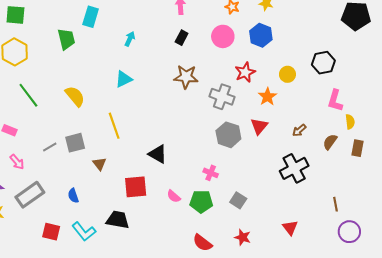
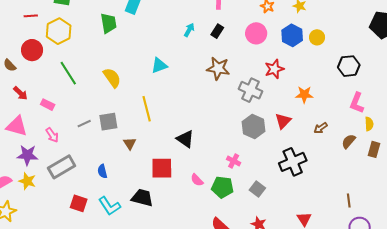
cyan arrow: (130, 39) -> (189, 30), moved
yellow circle: (287, 74) -> (317, 37), moved
orange star: (267, 97) -> (304, 95), moved, turned 30
black cross: (294, 168) -> (293, 162), moved

